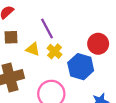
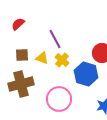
brown square: (11, 37) -> (22, 55), moved

